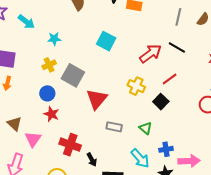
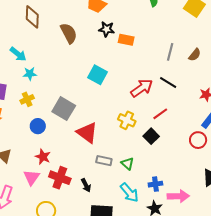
cyan star: (54, 39) -> (30, 74), moved
yellow cross: (49, 65) -> (27, 99), moved
red triangle: (97, 99) -> (87, 133), turned -35
red star: (51, 114) -> (43, 157), moved
green triangle: (146, 128) -> (128, 164), moved
pink triangle: (33, 139) -> (31, 177), moved
black arrow: (92, 160) -> (86, 185), moved

